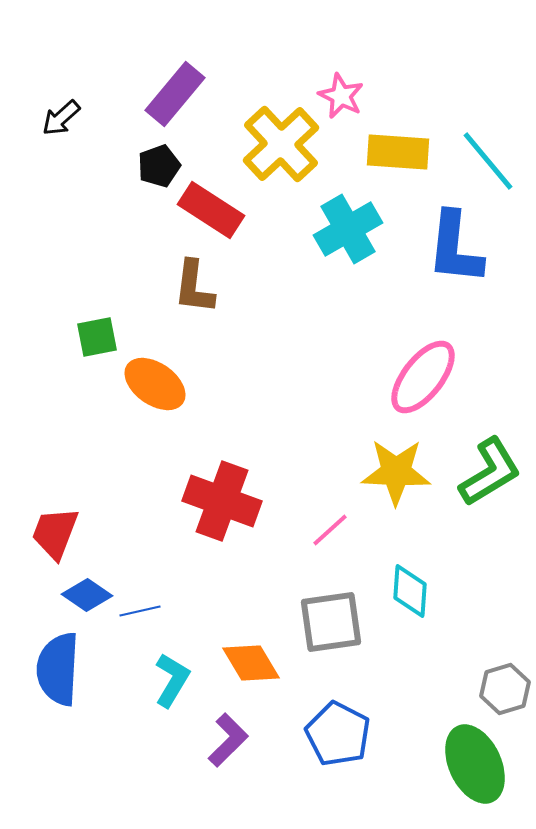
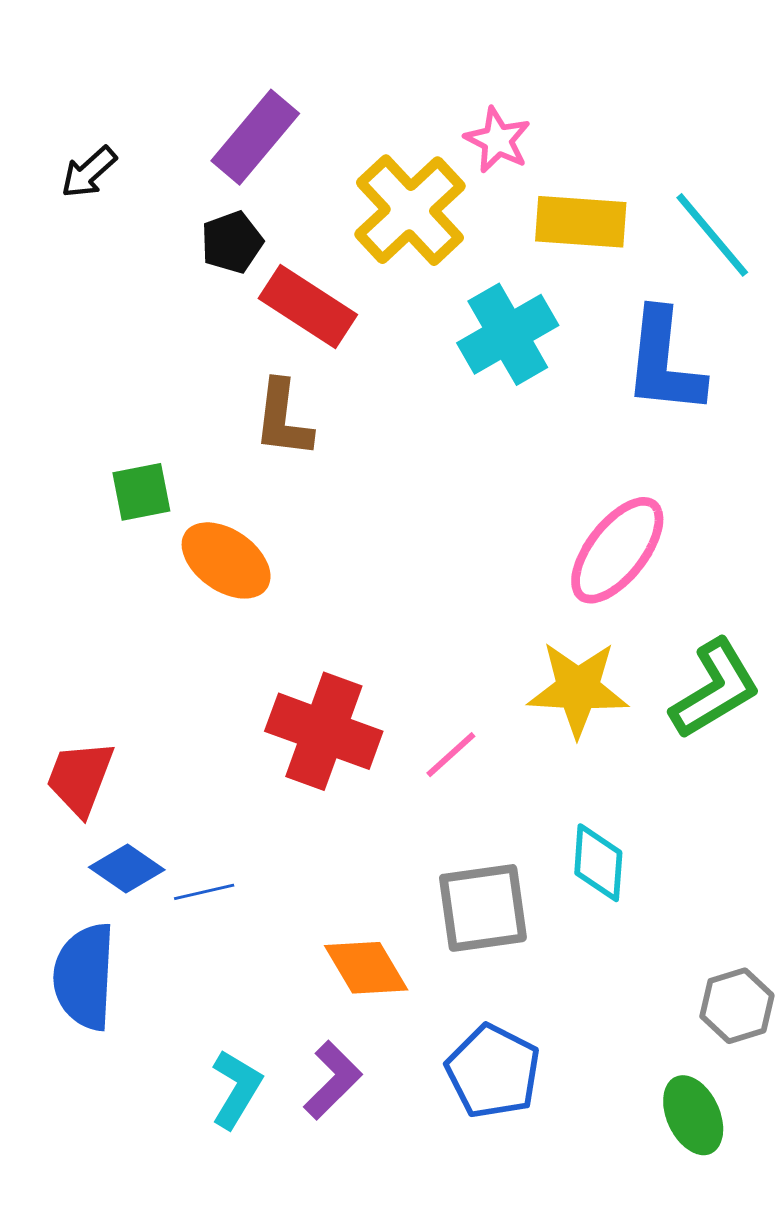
pink line: (330, 530) -> (451, 755), moved
cyan L-shape: (172, 680) -> (236, 1089), moved
green ellipse: (475, 764) -> (693, 1115), size x0.7

